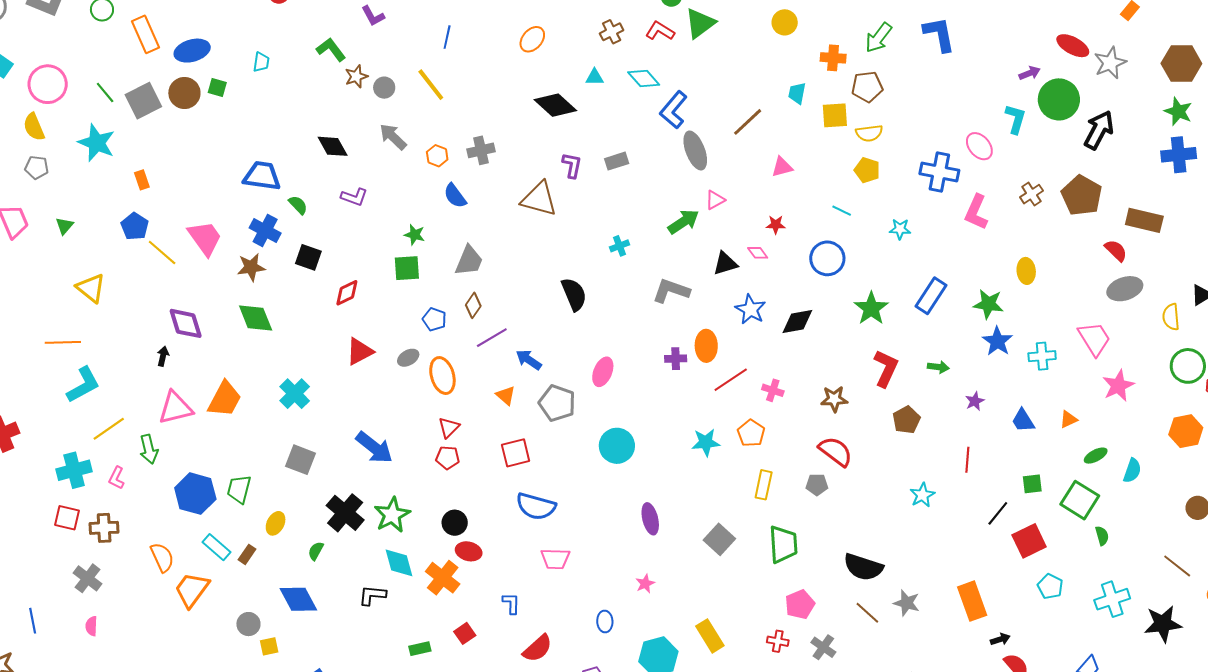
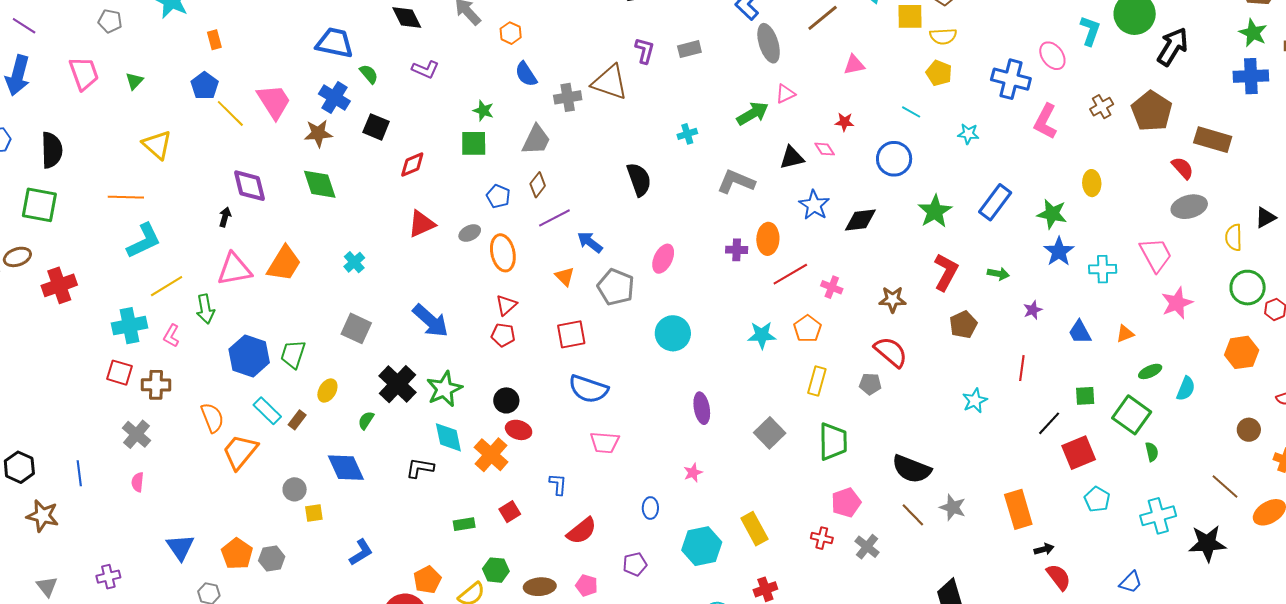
gray cross: (481, 150) -> (568, 97), moved
cyan cross: (295, 394) -> (354, 262), size x0.7

